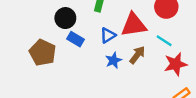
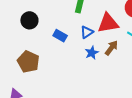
black circle: (65, 18) -> (29, 20), moved
brown pentagon: (43, 53) -> (28, 62), moved

